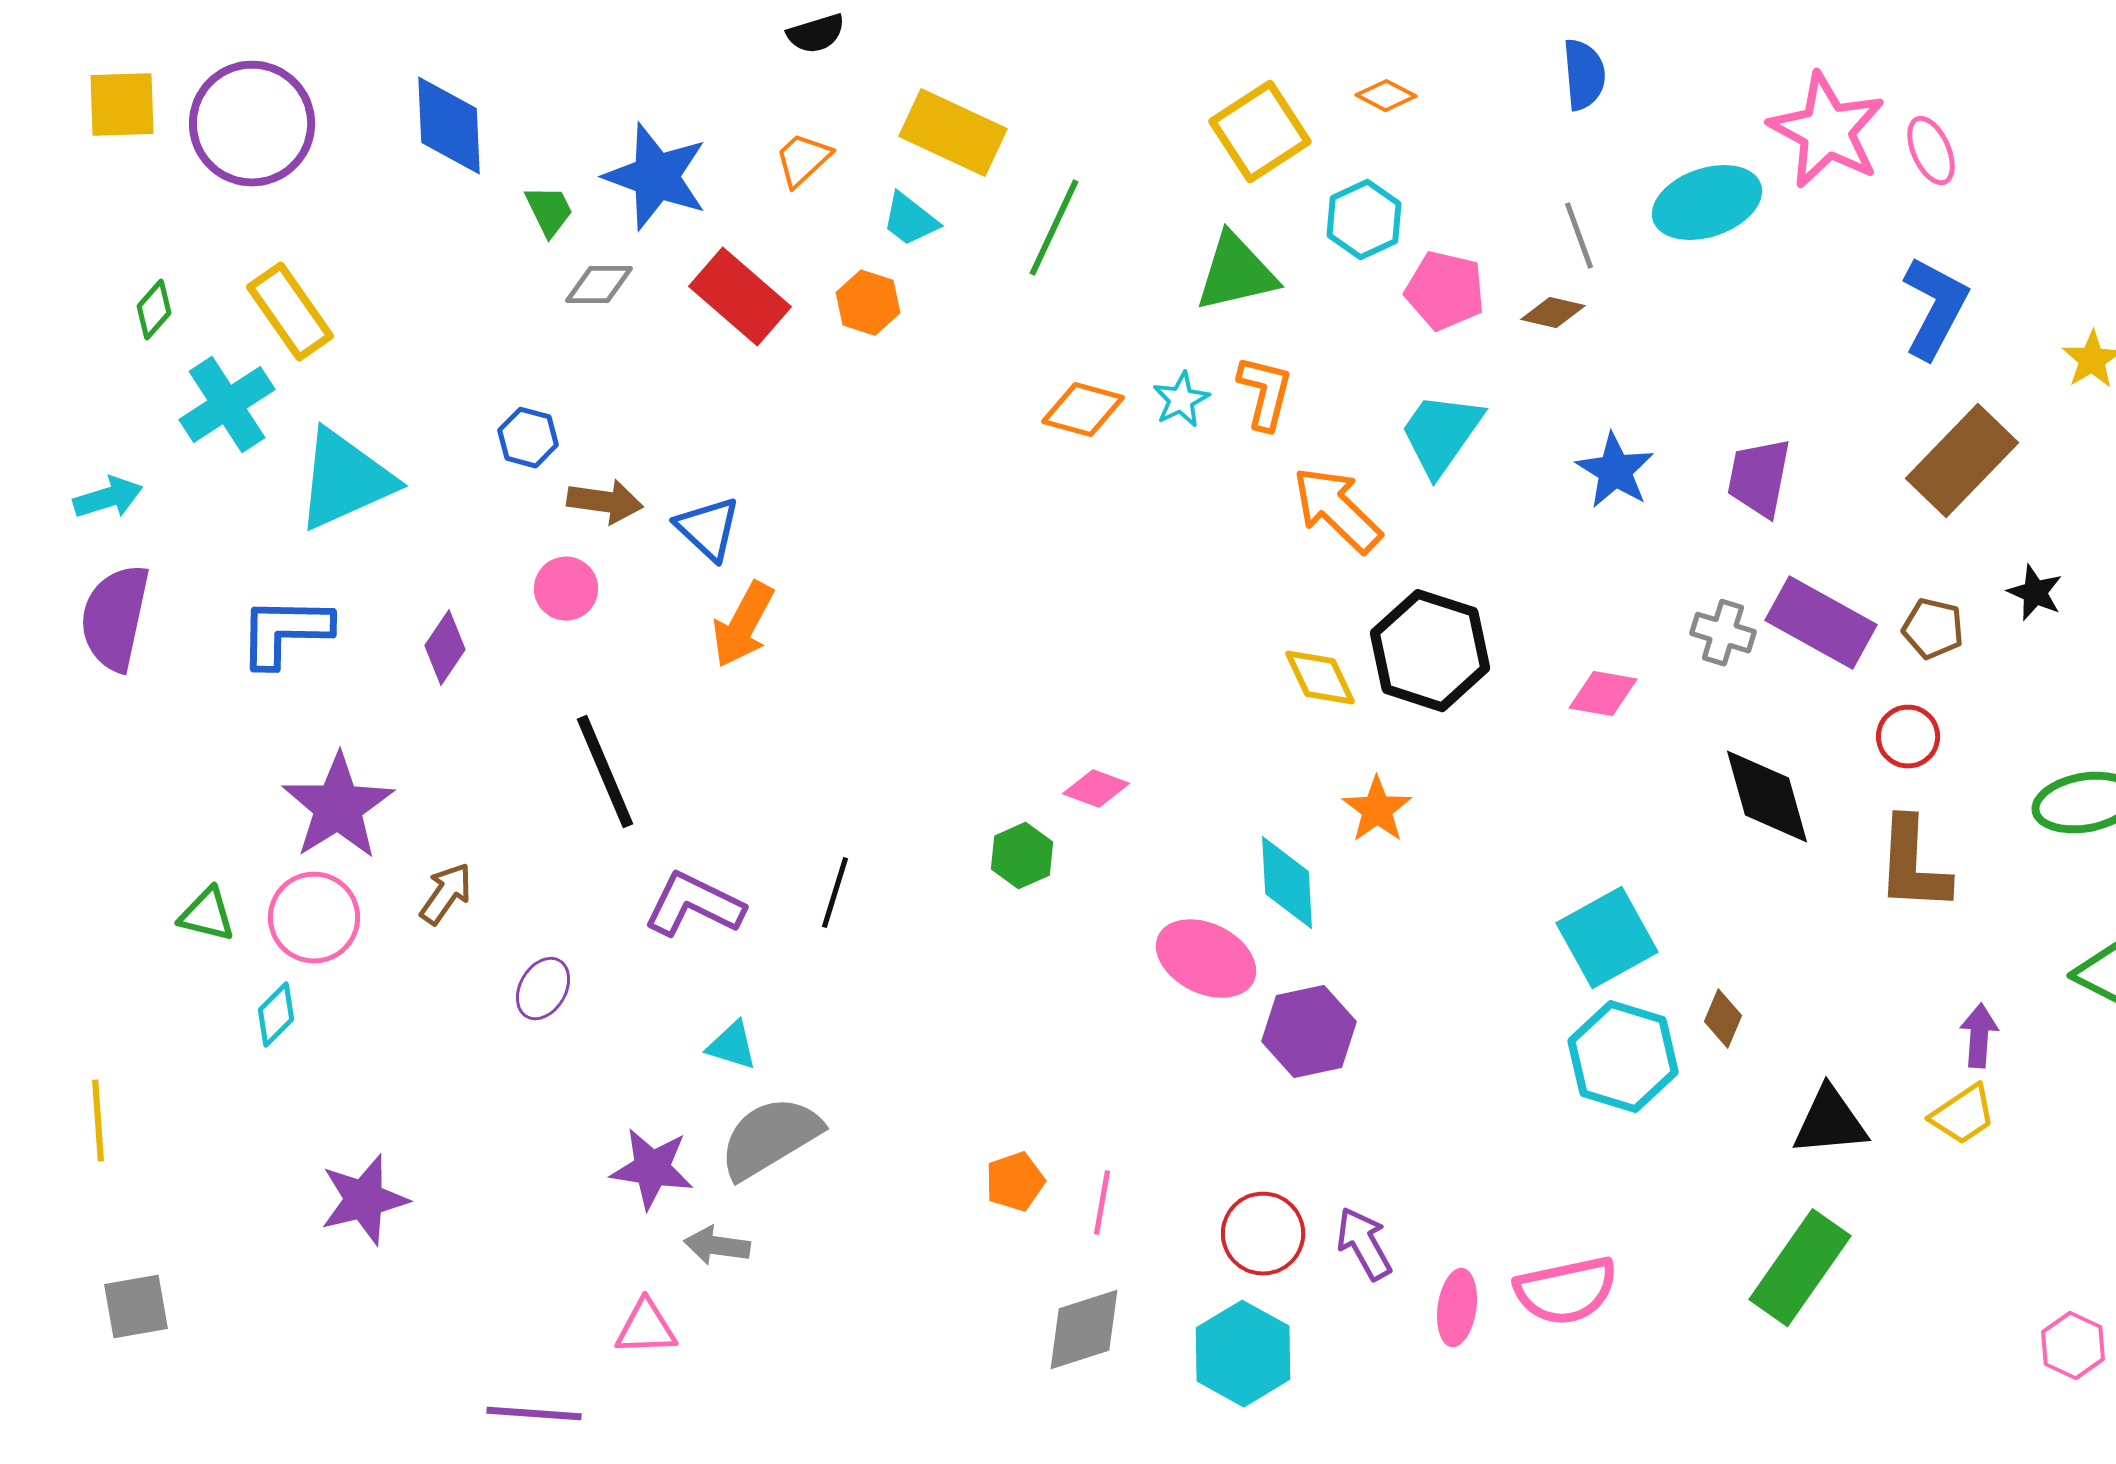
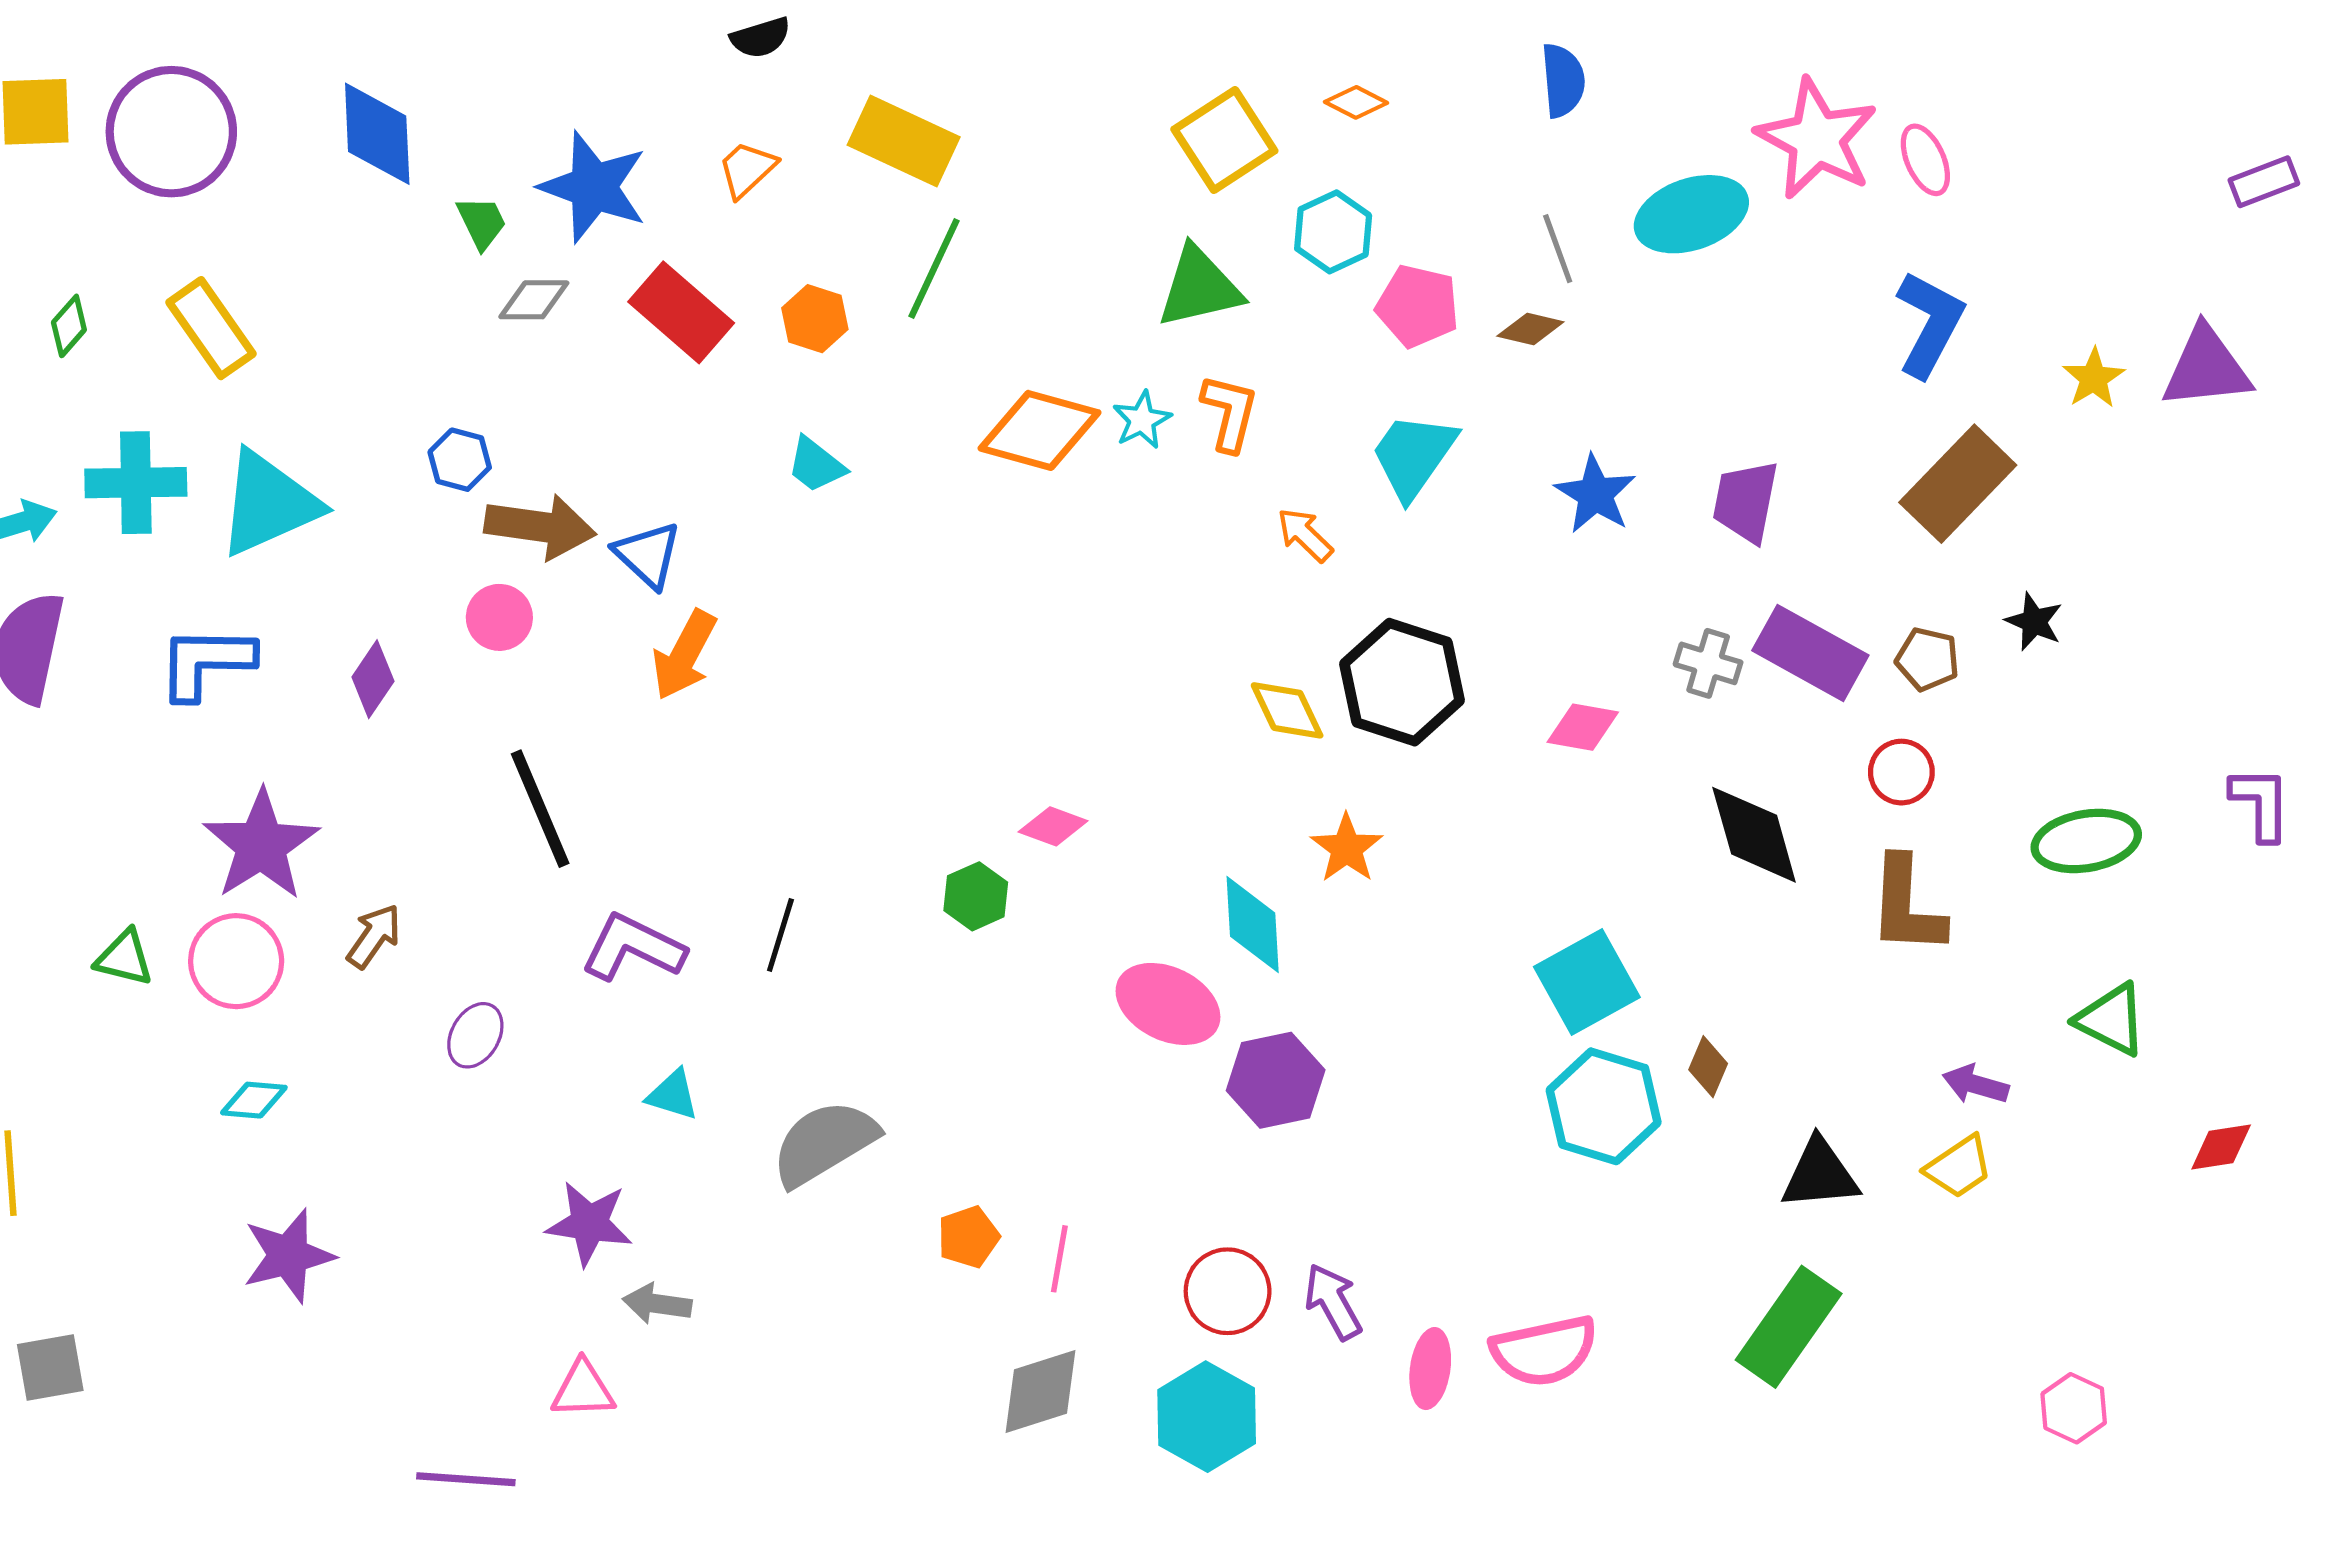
cyan trapezoid: (910, 220) -> (816, 465), moved
green line: (1054, 228) -> (934, 268), moved
cyan cross: (227, 405) -> (136, 483), moved, turned 32
orange diamond: (1083, 410) -> (1039, 430), size x1.4
brown arrow: (605, 502) -> (540, 527), size x1.4
orange arrow: (1337, 510) -> (1305, 535), size x0.6
cyan diamond: (276, 1015) -> (254, 1100), moved, turned 50
purple arrow: (1979, 1036) -> (1976, 1084), turned -78
gray semicircle: (770, 1138) -> (824, 1143), moved

